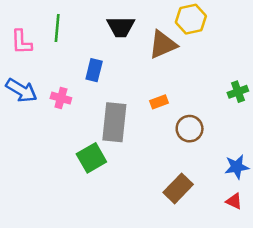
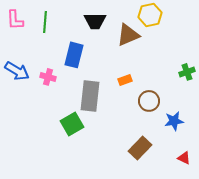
pink L-shape: (21, 42) -> (15, 20), moved
blue rectangle: (94, 70) -> (74, 55), size x1.4
blue star: (237, 167) -> (174, 121), moved

